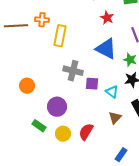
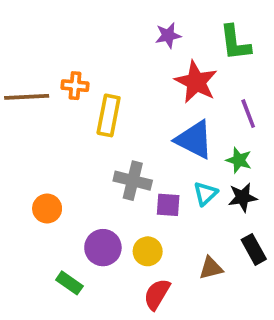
red star: (107, 18) -> (196, 82), size x1.6
cyan triangle: (112, 92) -> (205, 194), moved, turned 40
brown triangle: (115, 118) -> (211, 268), turned 32
yellow circle: (63, 134) -> (148, 251), moved

